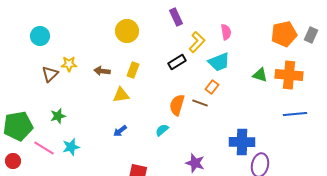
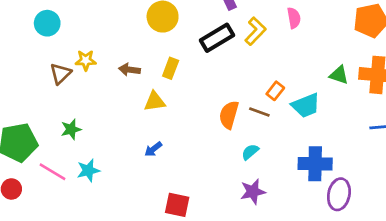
black rectangle: (177, 62) -> (217, 38), moved, size x1.4
cyan trapezoid: (219, 62) -> (306, 105), moved
cyan semicircle: (162, 130) -> (250, 152), moved
purple star: (195, 163) -> (253, 192), turned -30

